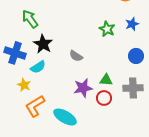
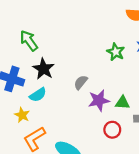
gray semicircle: (76, 56) -> (81, 82), turned 96
green triangle: (106, 80) -> (122, 103), moved
purple star: (83, 88) -> (99, 100), moved

